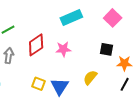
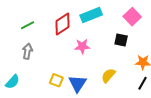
red diamond: (36, 45) -> (62, 24), moved
black square: (106, 49) -> (121, 40), moved

